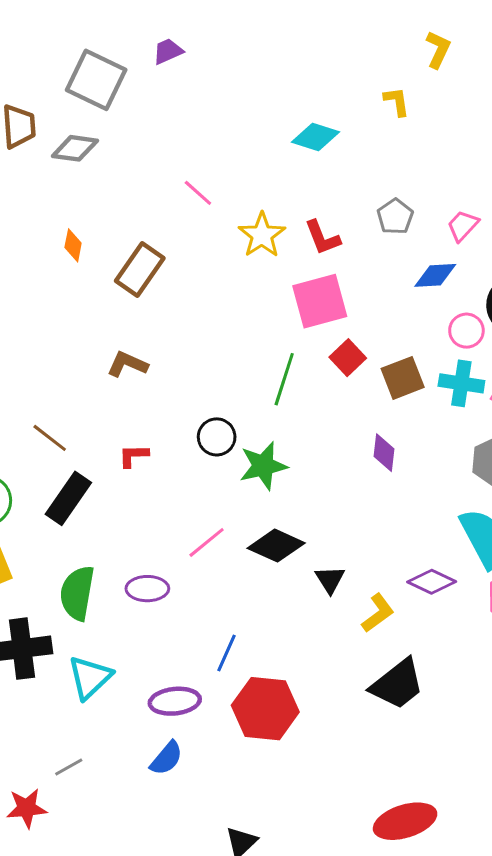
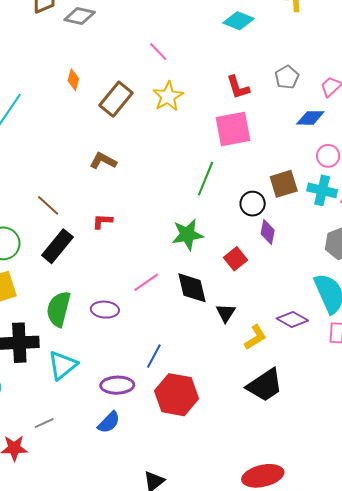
yellow star: (262, 235) -> (168, 96), moved
red square: (348, 358) -> (236, 259), moved
black circle: (217, 437) -> (253, 204), moved
black diamond: (276, 546) -> (192, 288), turned 48

